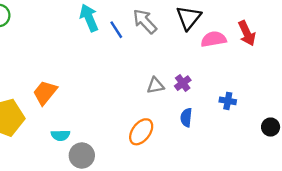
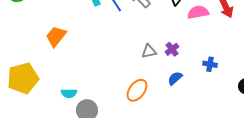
orange trapezoid: (45, 93) -> (56, 36), moved
blue semicircle: (186, 118) -> (175, 78), turned 42

